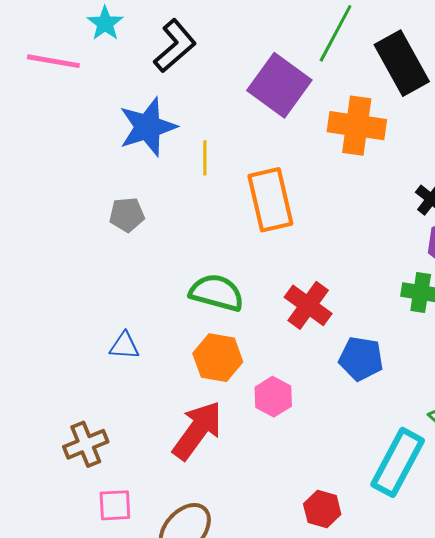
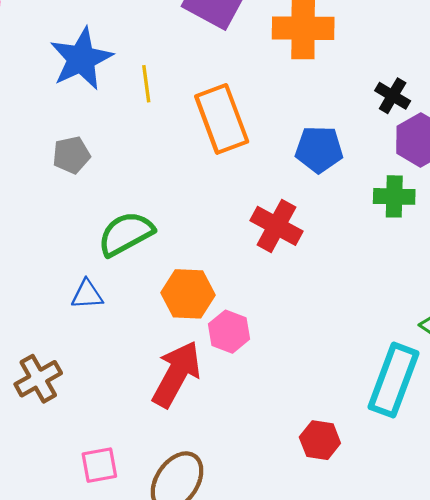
green semicircle: (217, 293) -> (126, 234), moved, turned -36
blue pentagon: (361, 359) -> (319, 149), moved
pink hexagon: (273, 397) -> (229, 332), moved
brown cross: (86, 444) -> (38, 379), moved

